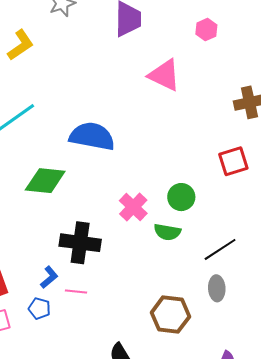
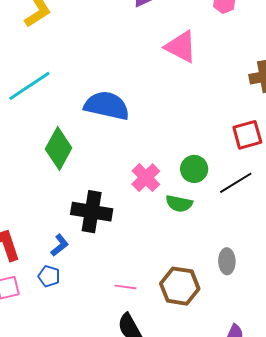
green diamond: (45, 181) -> (59, 148), turned -69
black line: (220, 249) -> (236, 183), moved
pink line: (76, 292) -> (125, 287), moved

